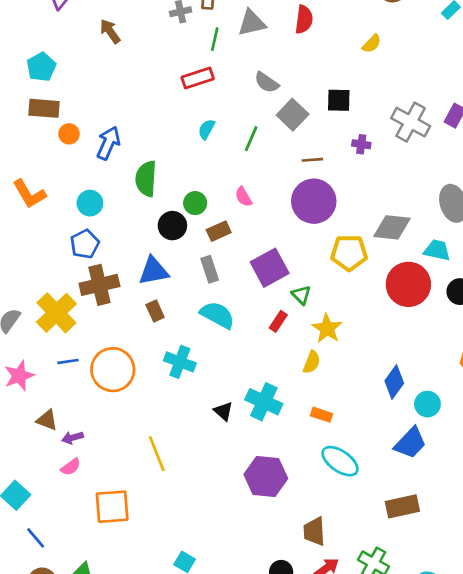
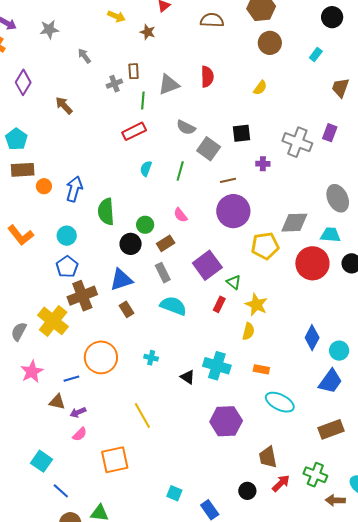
blue line: (68, 361) -> (71, 379), moved
cyan cross: (180, 362) -> (151, 358), moved, size x0.6

